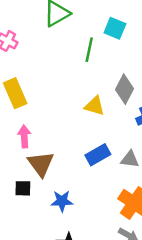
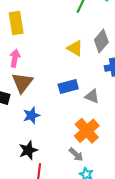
blue star: (62, 201) -> (31, 115), turned -30

